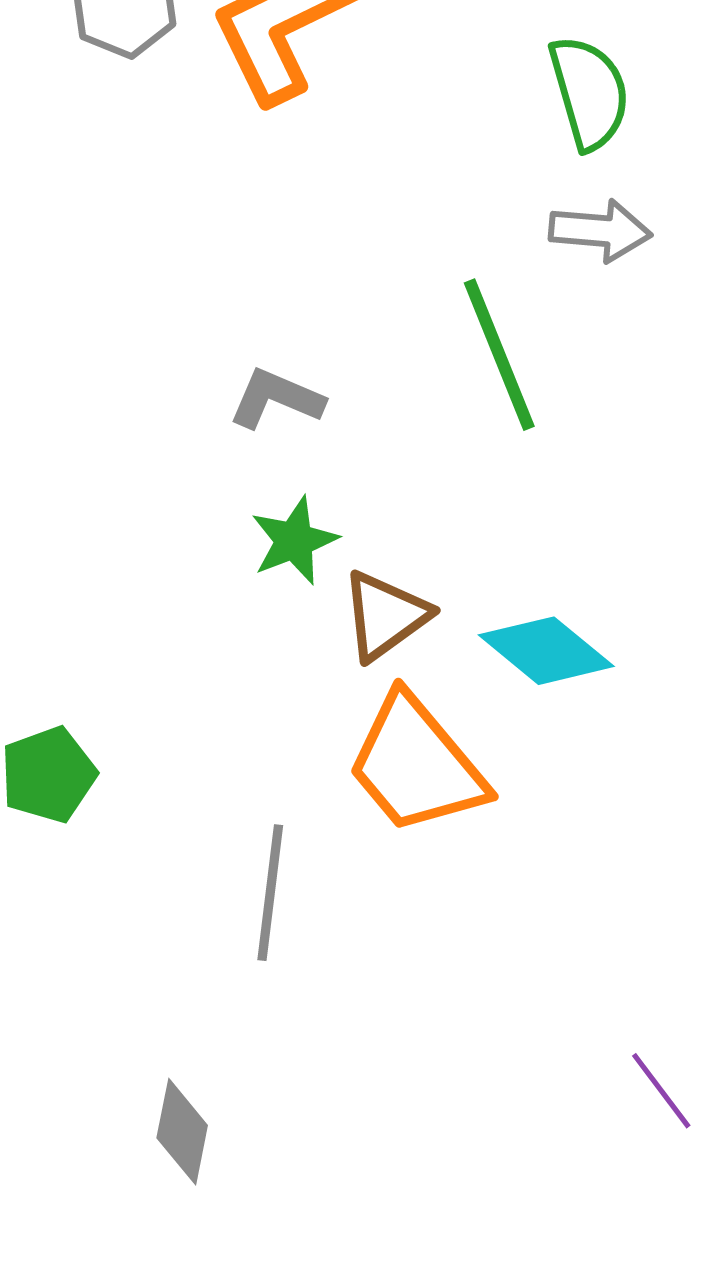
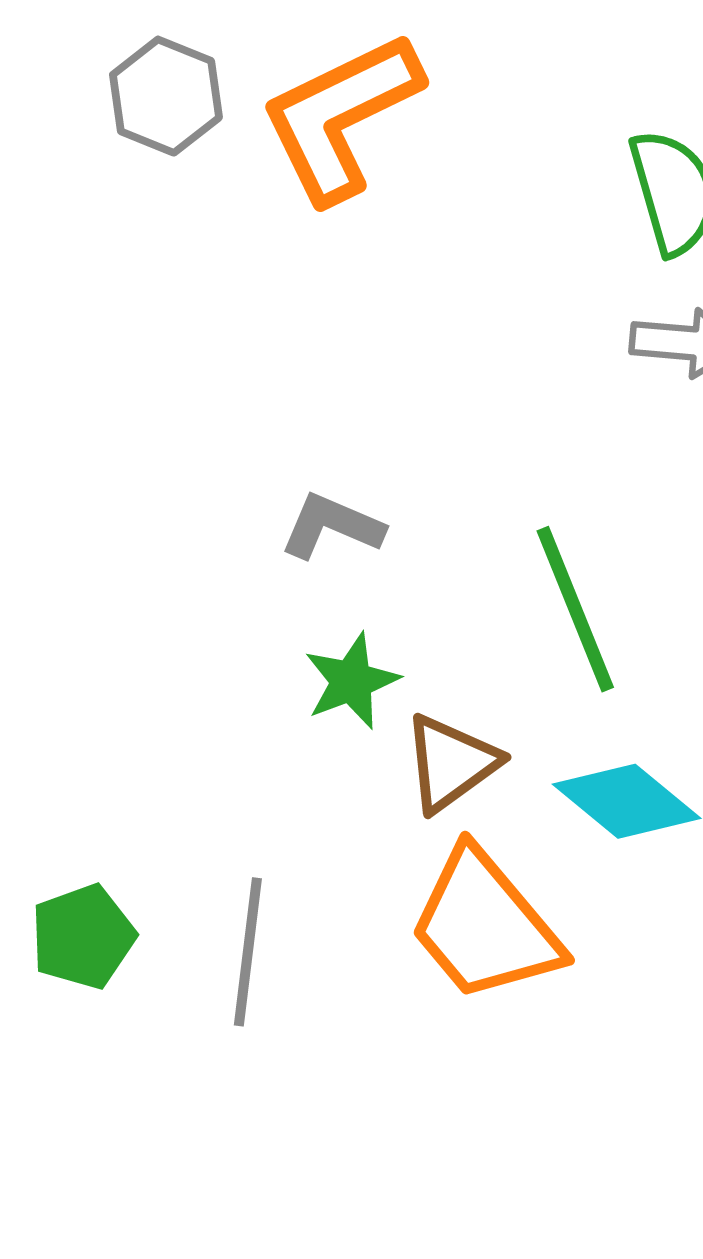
green line: (499, 355) -> (575, 609), moved
gray line: (270, 893) -> (248, 952), moved

